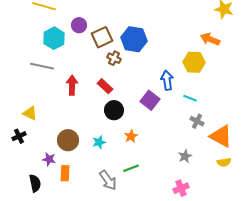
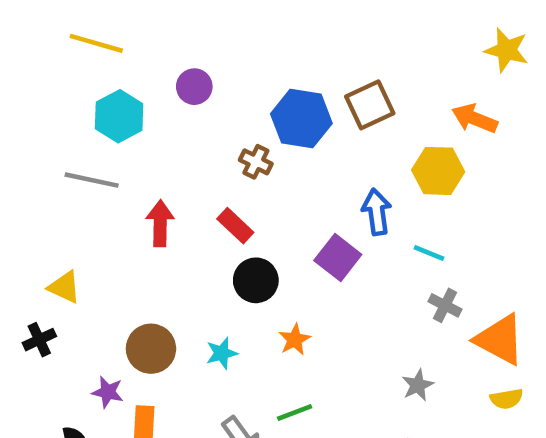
purple circle: (79, 25) -> (194, 87), moved
brown square: (102, 37) -> (370, 105), moved

